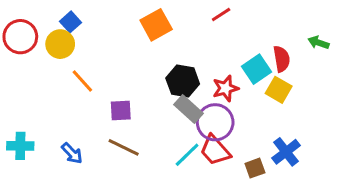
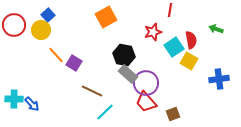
red line: (221, 15) -> (170, 10), moved, turned -48
red star: (225, 88) -> (153, 32), moved
purple square: (121, 110) -> (74, 63), moved, turned 35
brown line: (124, 147) -> (92, 91), moved
blue cross: (286, 152) -> (219, 79), moved, turned 30
blue arrow: (72, 153) -> (32, 104), moved
cyan line: (187, 155) -> (105, 112), moved

